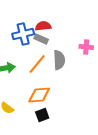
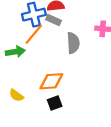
orange line: (37, 64) -> (34, 34), moved

